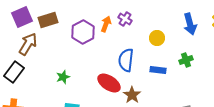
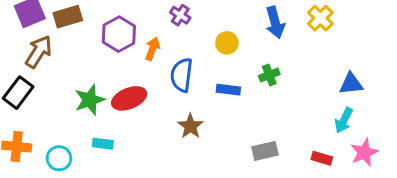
orange arrow: (106, 24) -> (152, 49), moved
green star: (63, 77) -> (90, 100), size x1.5
red ellipse: (109, 83) -> (129, 98), moved, turned -55

